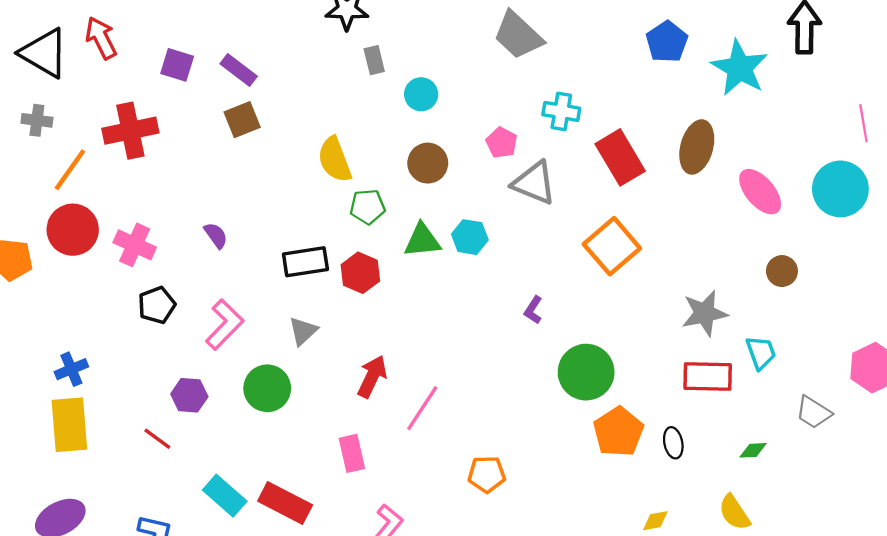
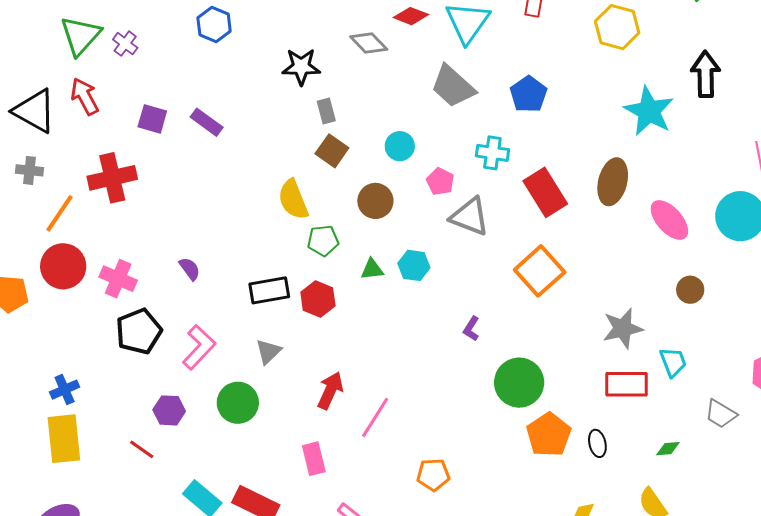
blue pentagon: (667, 42) -> (529, 94), moved
cyan circle: (421, 94) -> (400, 146), moved
brown square: (242, 120) -> (332, 151), moved, turned -32
green triangle: (422, 240) -> (372, 269), size x0.7
black pentagon: (157, 305) -> (139, 331), size x1.4

